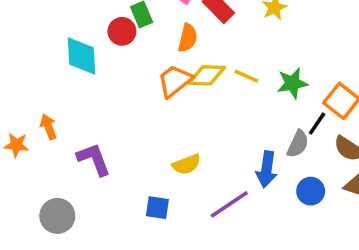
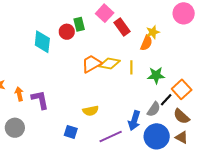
orange semicircle: (188, 38) -> (146, 43), moved
yellow line: (246, 76) -> (131, 67), turned 56
orange arrow: (48, 127) -> (19, 94), moved
blue circle: (311, 191) -> (157, 136), size x1.6

